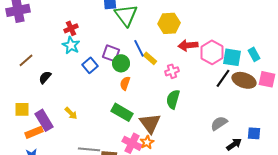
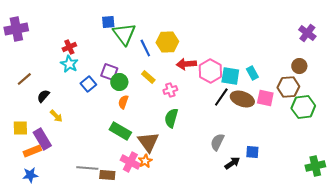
blue line: (139, 48) -> (145, 48), moved
yellow arrow: (71, 113) -> (56, 116), moved
gray semicircle: (219, 123) -> (217, 142), turned -30

